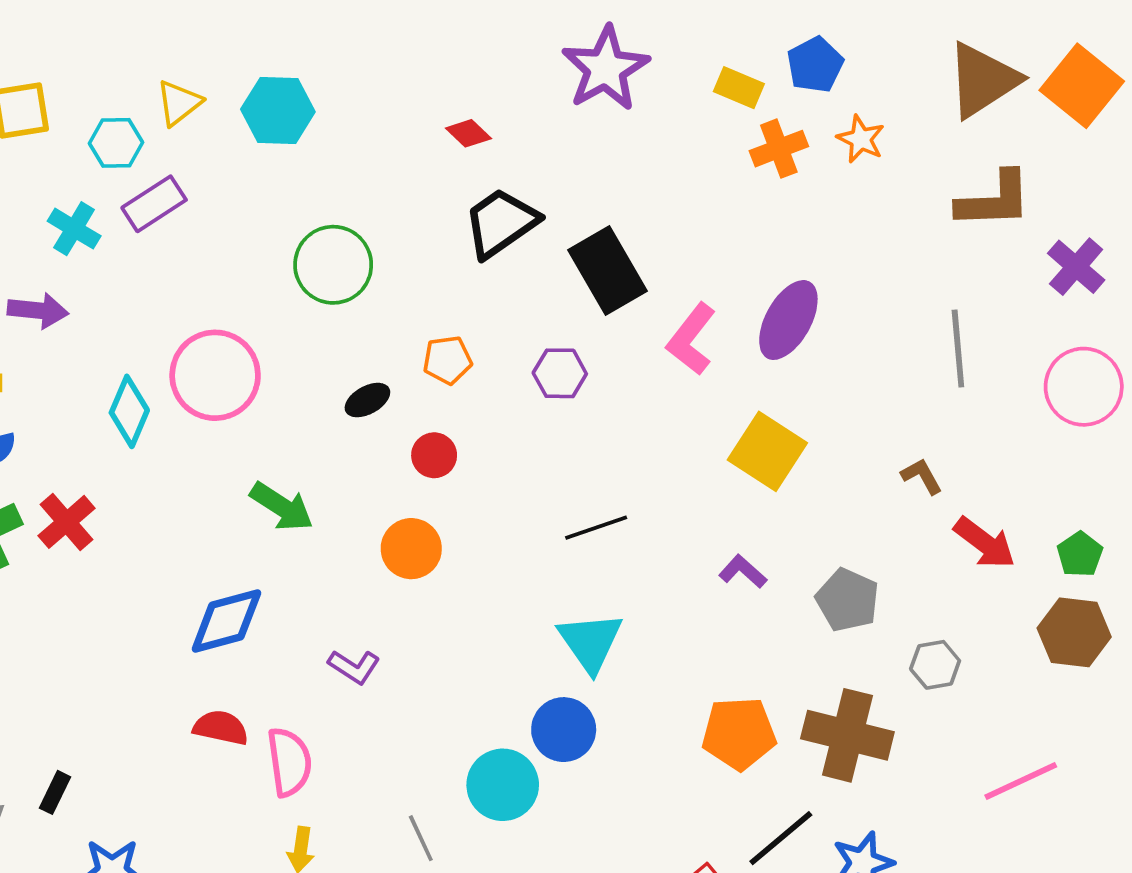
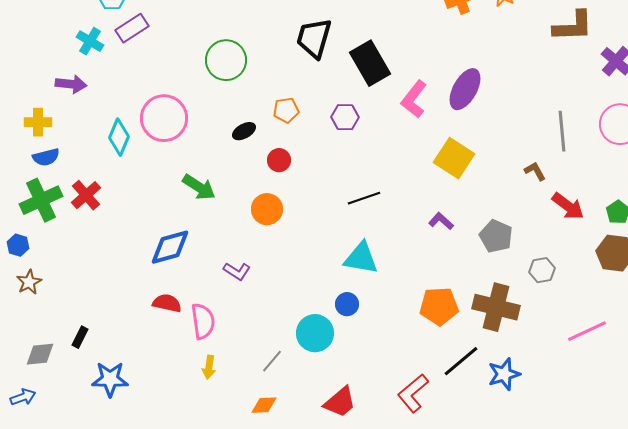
black trapezoid: (501, 223) -> (314, 38), turned -39
gray line: (958, 349) -> (562, 131), moved
cyan triangle: (590, 642) -> (361, 258), turned -45
blue circle: (564, 730) -> (347, 304), size x0.7
gray line: (421, 838) -> (272, 361), turned 65

